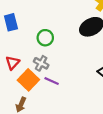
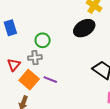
gray cross: (41, 63) -> (35, 58), moved, turned -32

